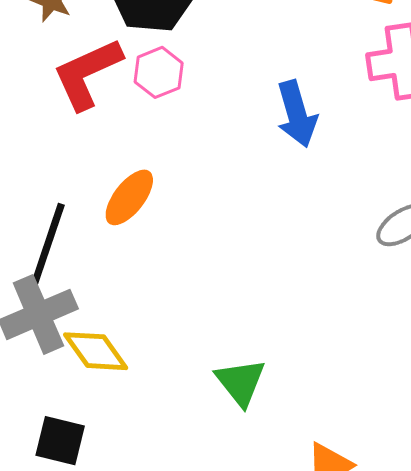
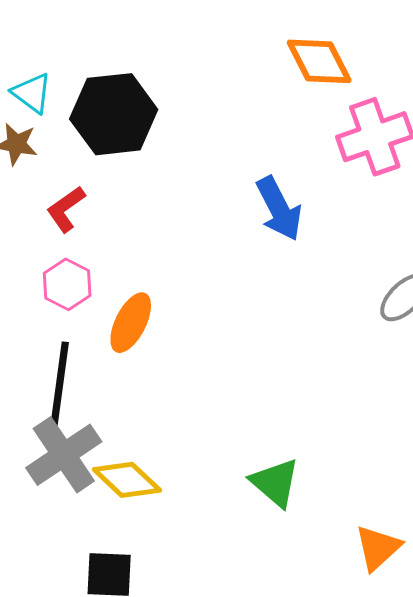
pink hexagon: (159, 72) -> (67, 284), moved
red L-shape: (87, 74) -> (66, 209), size x0.6

